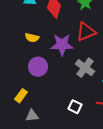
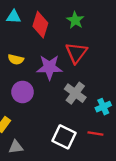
red triangle: (86, 32) -> (76, 53), turned -30
white square: (75, 107) -> (64, 137), size x1.5

